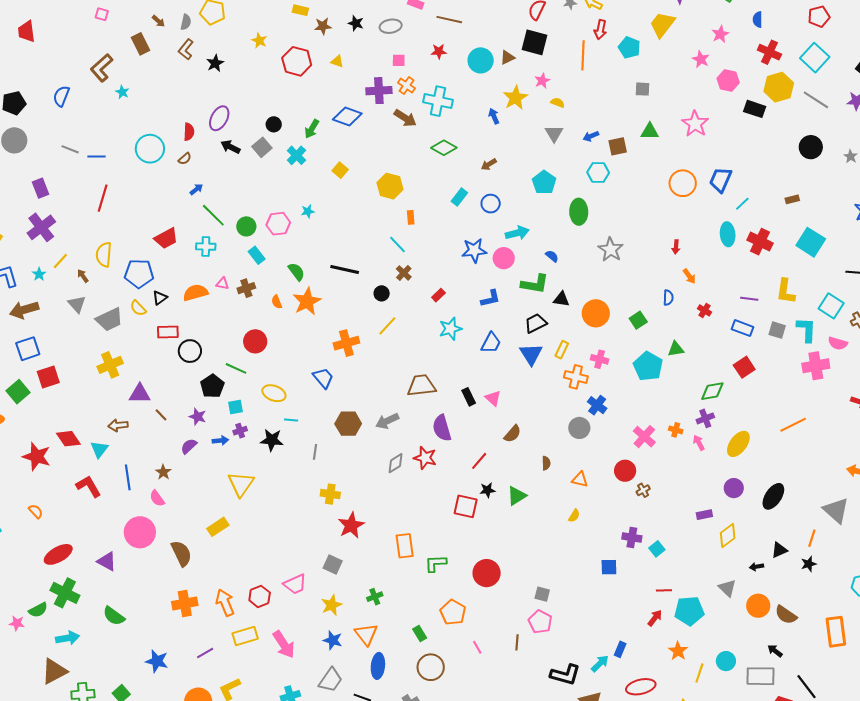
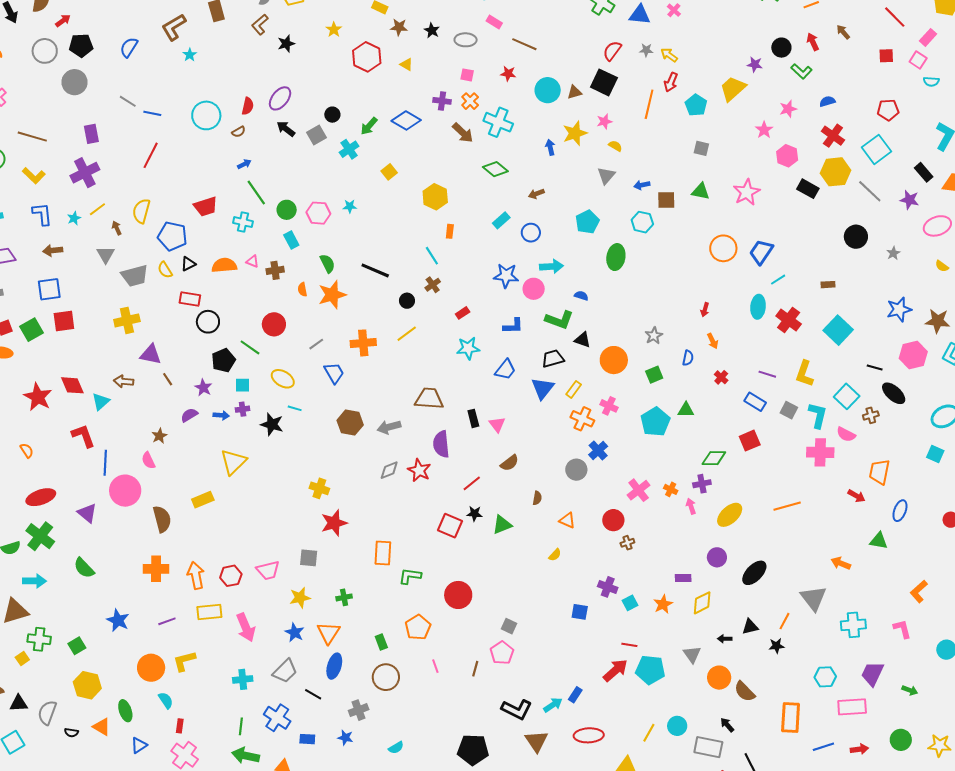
blue semicircle: (758, 20) -> (827, 101), turned 63
purple cross: (379, 91) -> (442, 101), size x0.7
gray star: (611, 249) -> (654, 336), moved, size x0.7
blue semicircle: (552, 256) -> (581, 296), turned -32
brown arrow: (24, 310) -> (53, 250), size x0.7
gray line: (315, 452) -> (316, 344), moved, turned 35
blue line: (128, 477) -> (105, 463), moved
gray square: (333, 564) -> (309, 558), turned -30
red arrow: (655, 618) -> (615, 670), size x1.5
orange star: (678, 651) -> (663, 604), moved

